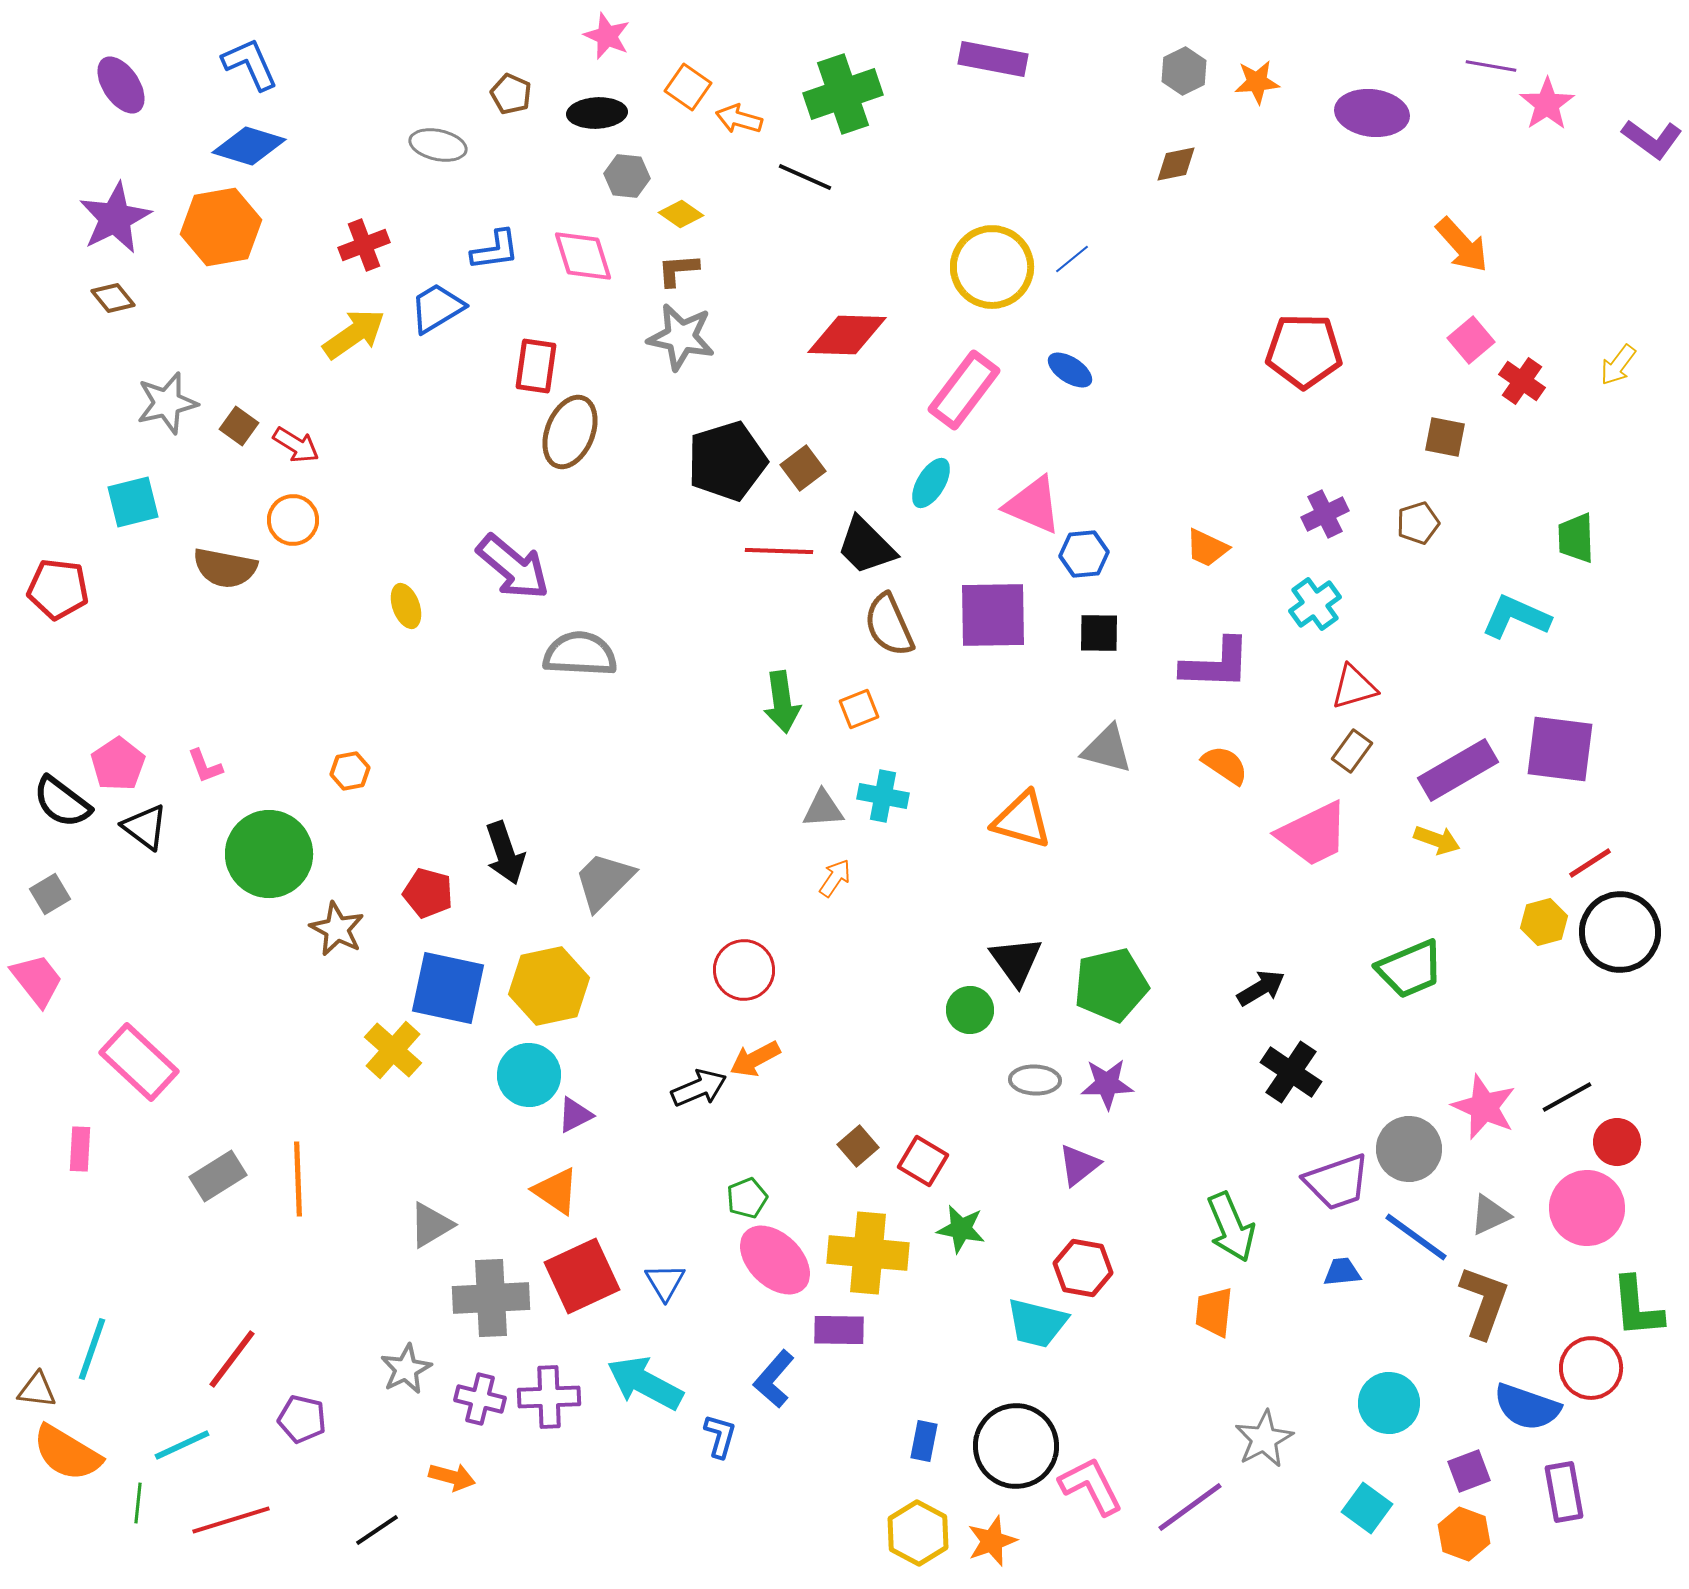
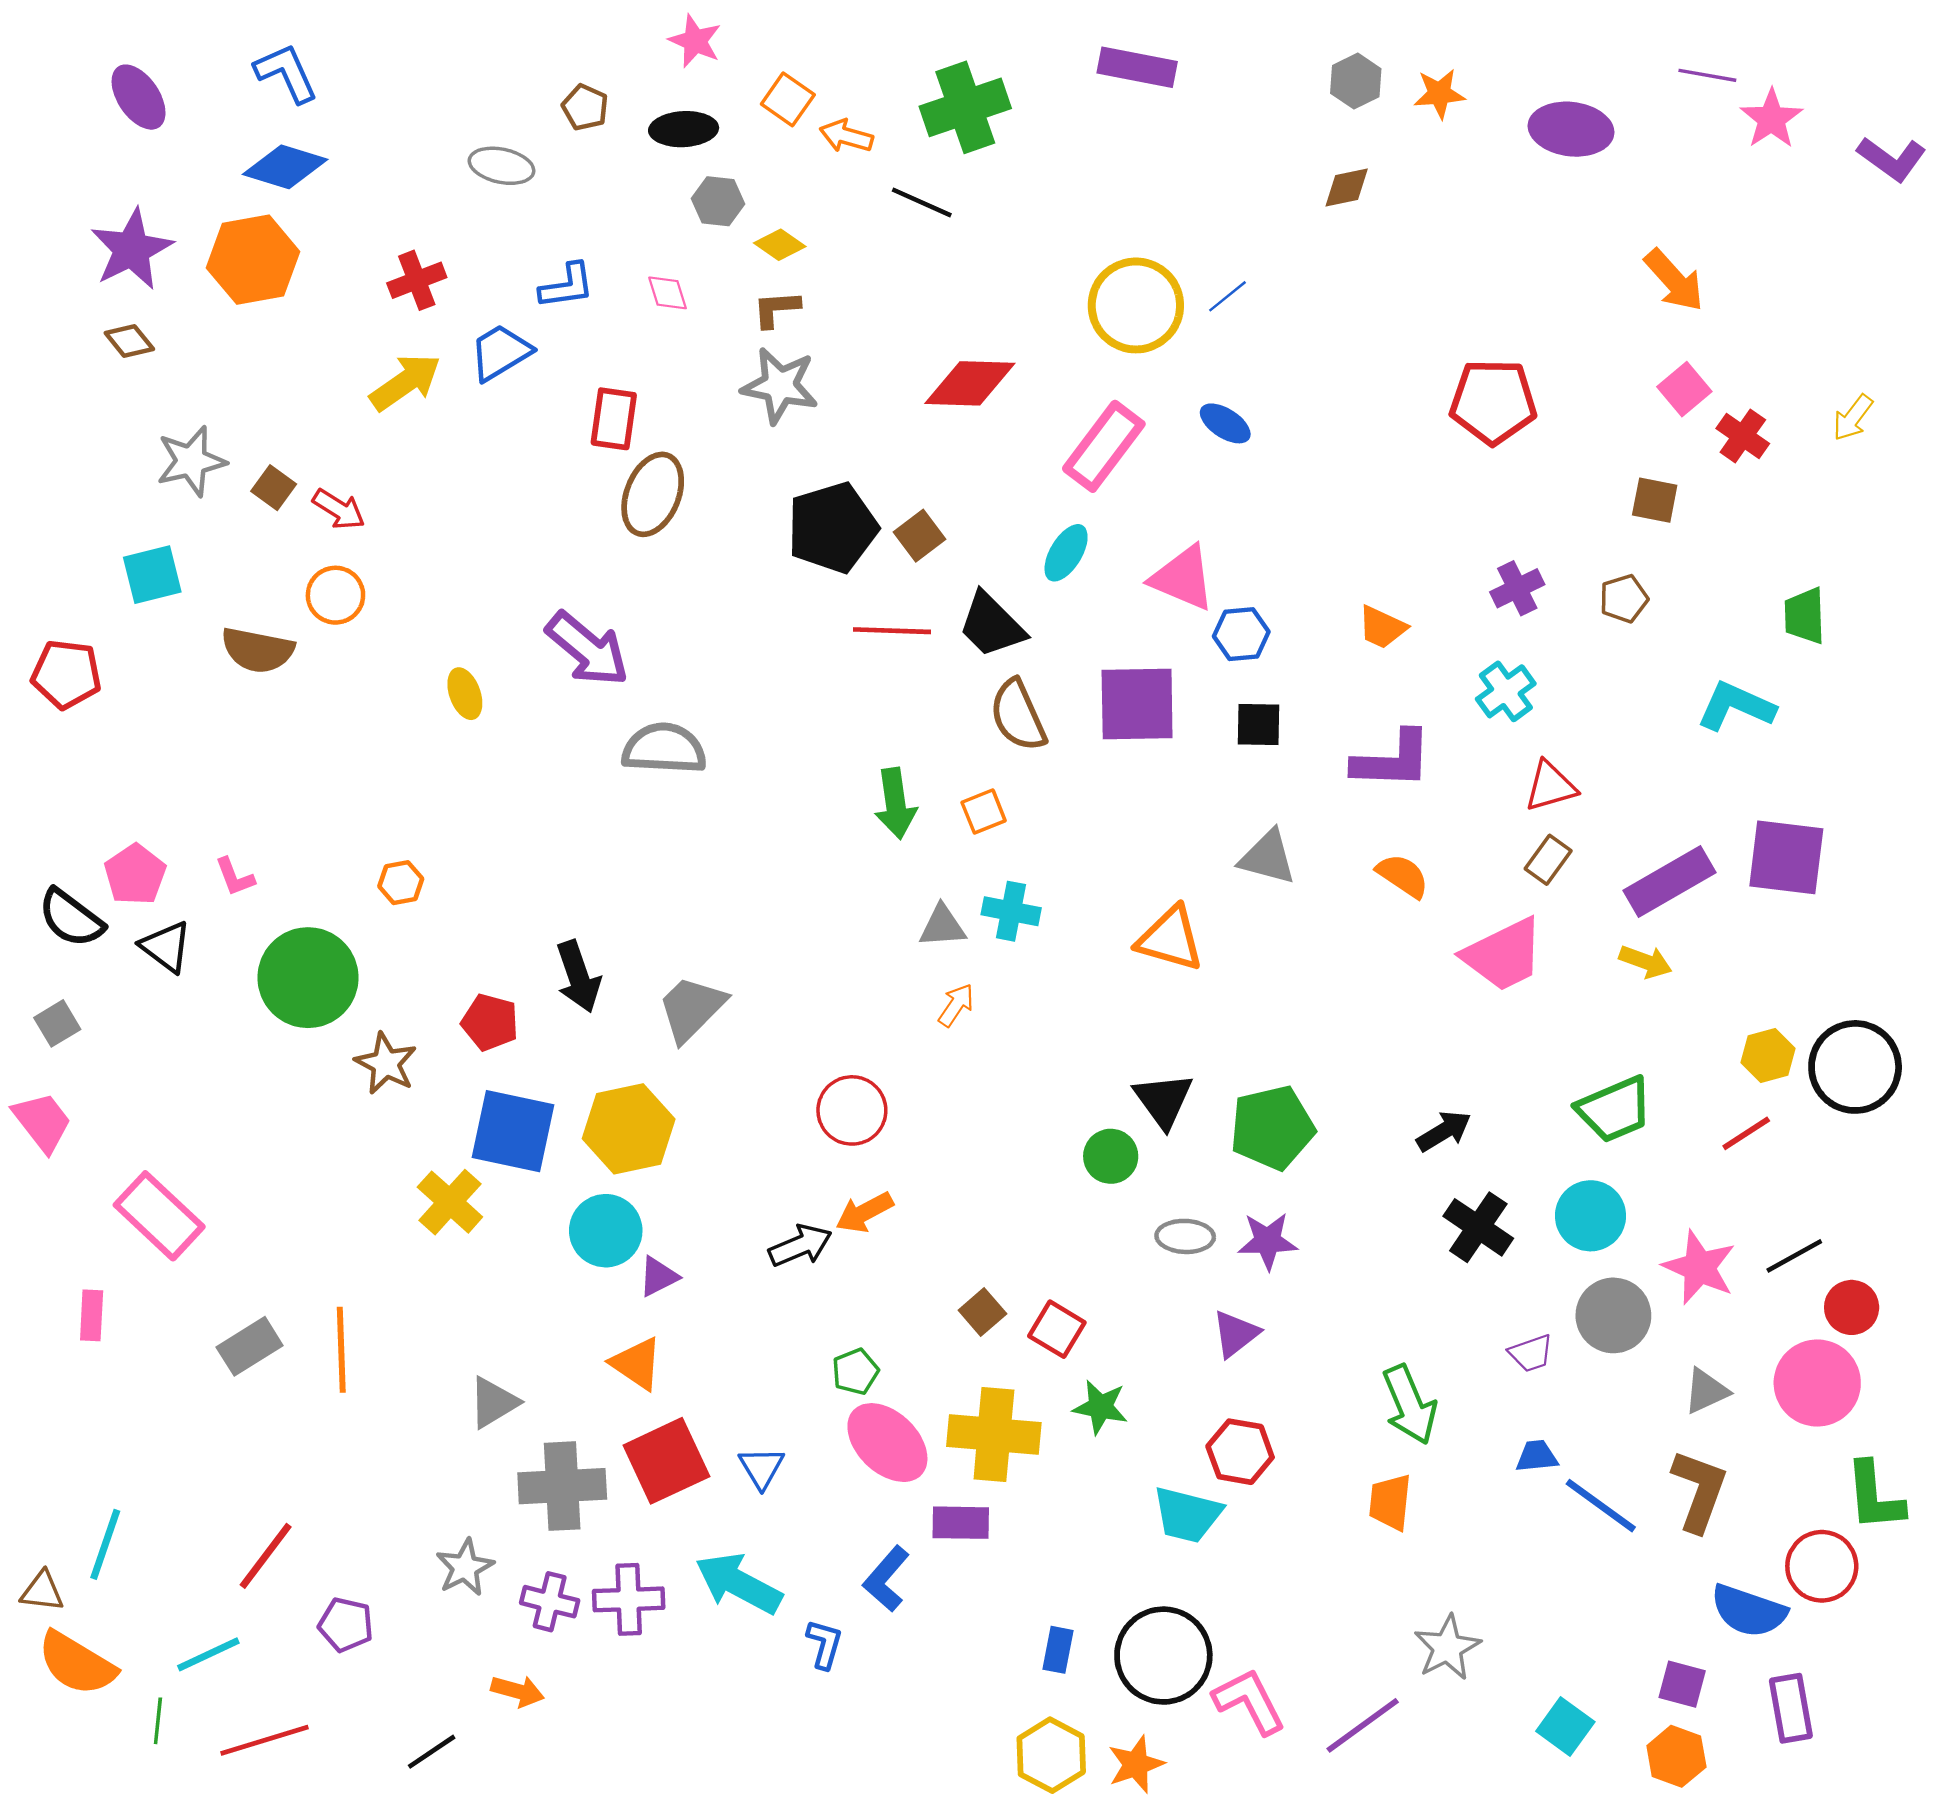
pink diamond: (583, 256) -> (668, 293), size x0.6
red line: (1590, 863) -> (1746, 1133), moved
purple trapezoid: (1337, 1182) -> (1531, 1353), size x0.6
blue line: (1416, 1237) -> (1601, 1506), moved
cyan circle: (1389, 1403) -> (1591, 1216), moved
purple square: (1469, 1471) -> (1682, 1684), turned 36

